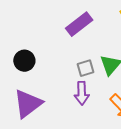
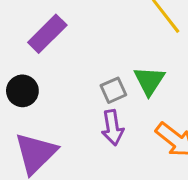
purple rectangle: (79, 24) -> (47, 34), moved

